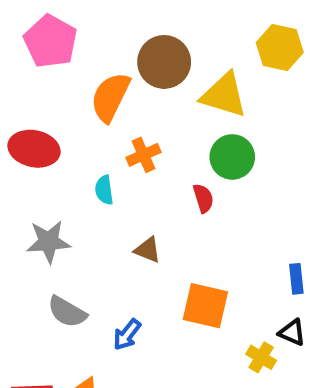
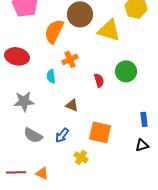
green circle: (232, 157) -> (126, 71), moved
black triangle: (292, 332) -> (142, 145), turned -40
blue arrow: (127, 335) -> (62, 135), moved
yellow cross: (261, 357) -> (81, 157), moved

